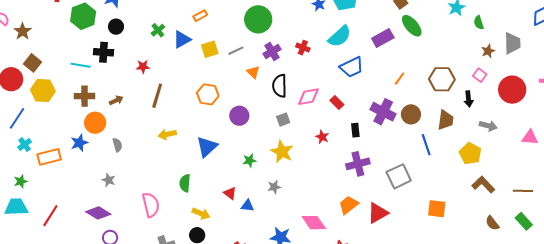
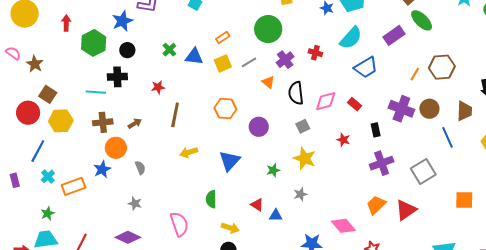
orange rectangle: (200, 16) -> (223, 37), moved
blue triangle: (182, 39) -> (194, 56), turned 42
brown hexagon: (442, 79) -> (442, 67), moved

